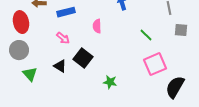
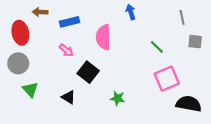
pink semicircle: (97, 26) -> (103, 37), size x1.6
black triangle: (60, 66) -> (68, 97), moved
black semicircle: (175, 87) -> (189, 104), turned 70

